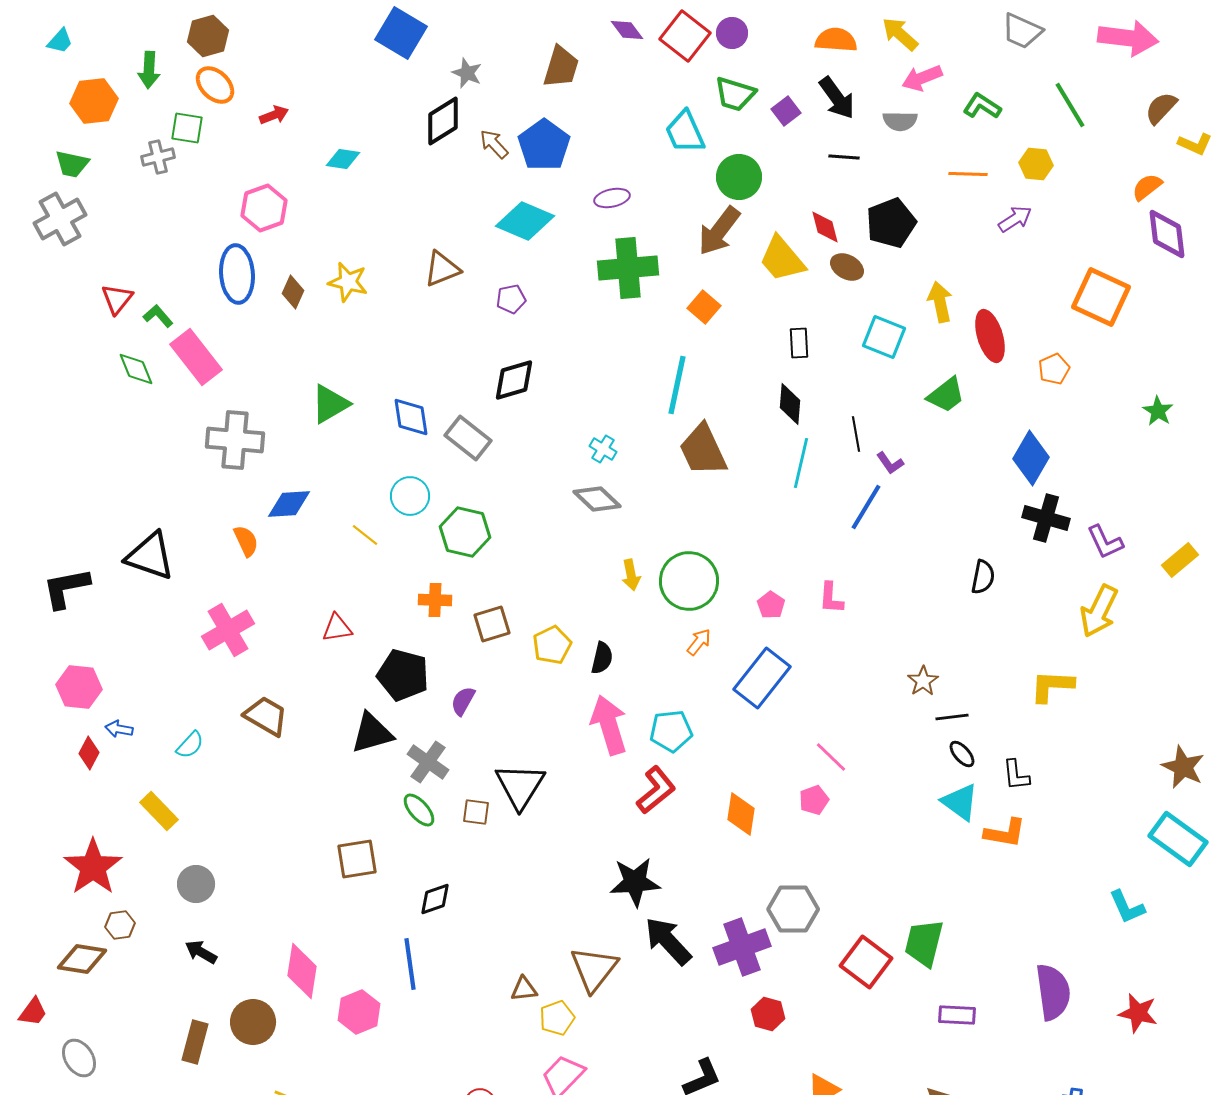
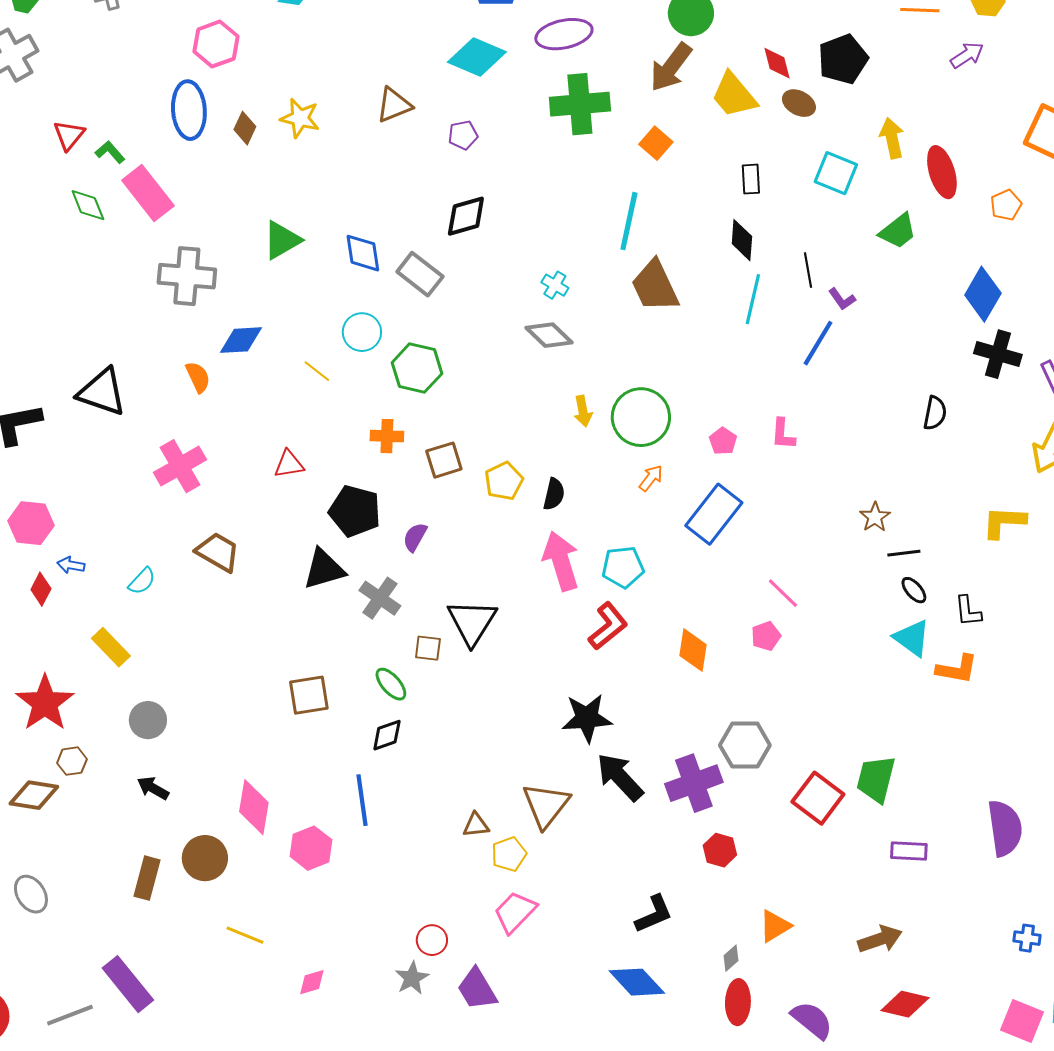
purple ellipse: (612, 198) -> (564, 34), size x1.6
green ellipse: (419, 810) -> (391, 684), moved

